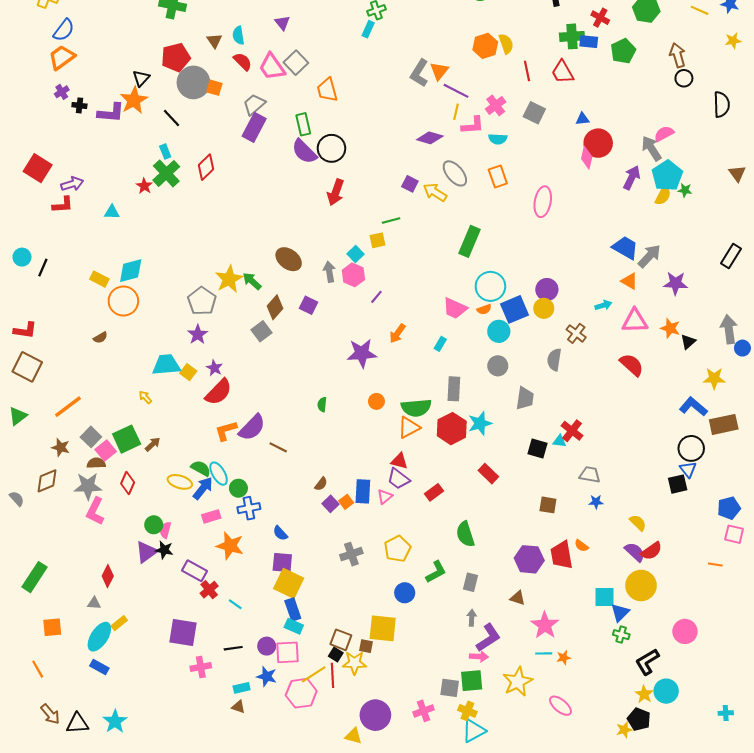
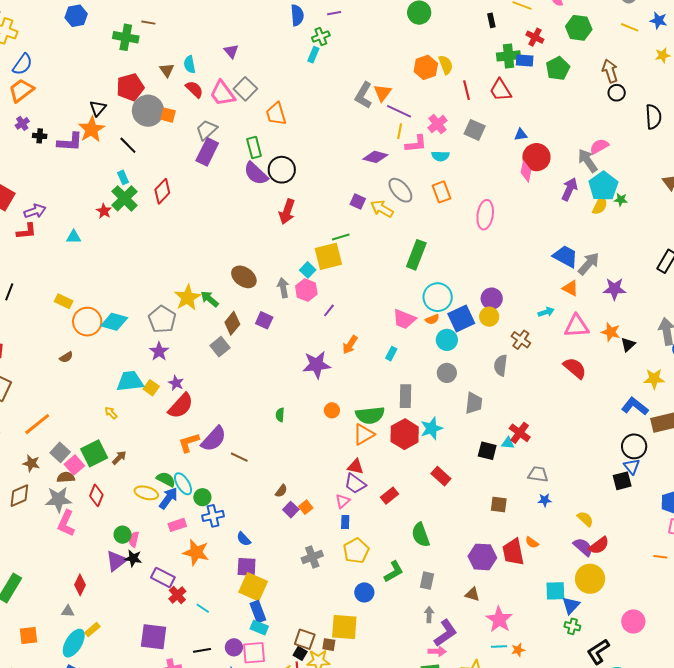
yellow square: (378, 240) -> (328, 256), size x1.8
cyan diamond: (131, 271) -> (114, 322), moved, turned 32
blue rectangle: (363, 491) -> (345, 522), moved, size x0.6

